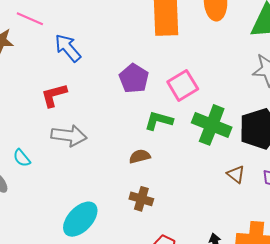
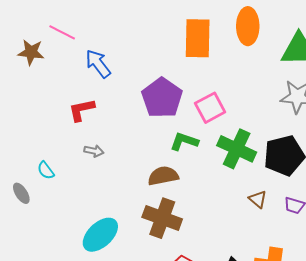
purple pentagon: (134, 78) -> (162, 98), size x1.4
gray arrow: (69, 136) -> (94, 151), size x0.6
brown semicircle: (140, 156) -> (163, 176), size x1.4
brown cross: (141, 199) -> (162, 218), size x1.6

